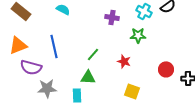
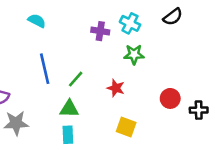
cyan cross: (144, 11) -> (130, 23), moved
blue line: (54, 46) -> (45, 69), moved
cyan rectangle: (77, 95) -> (68, 135), moved

